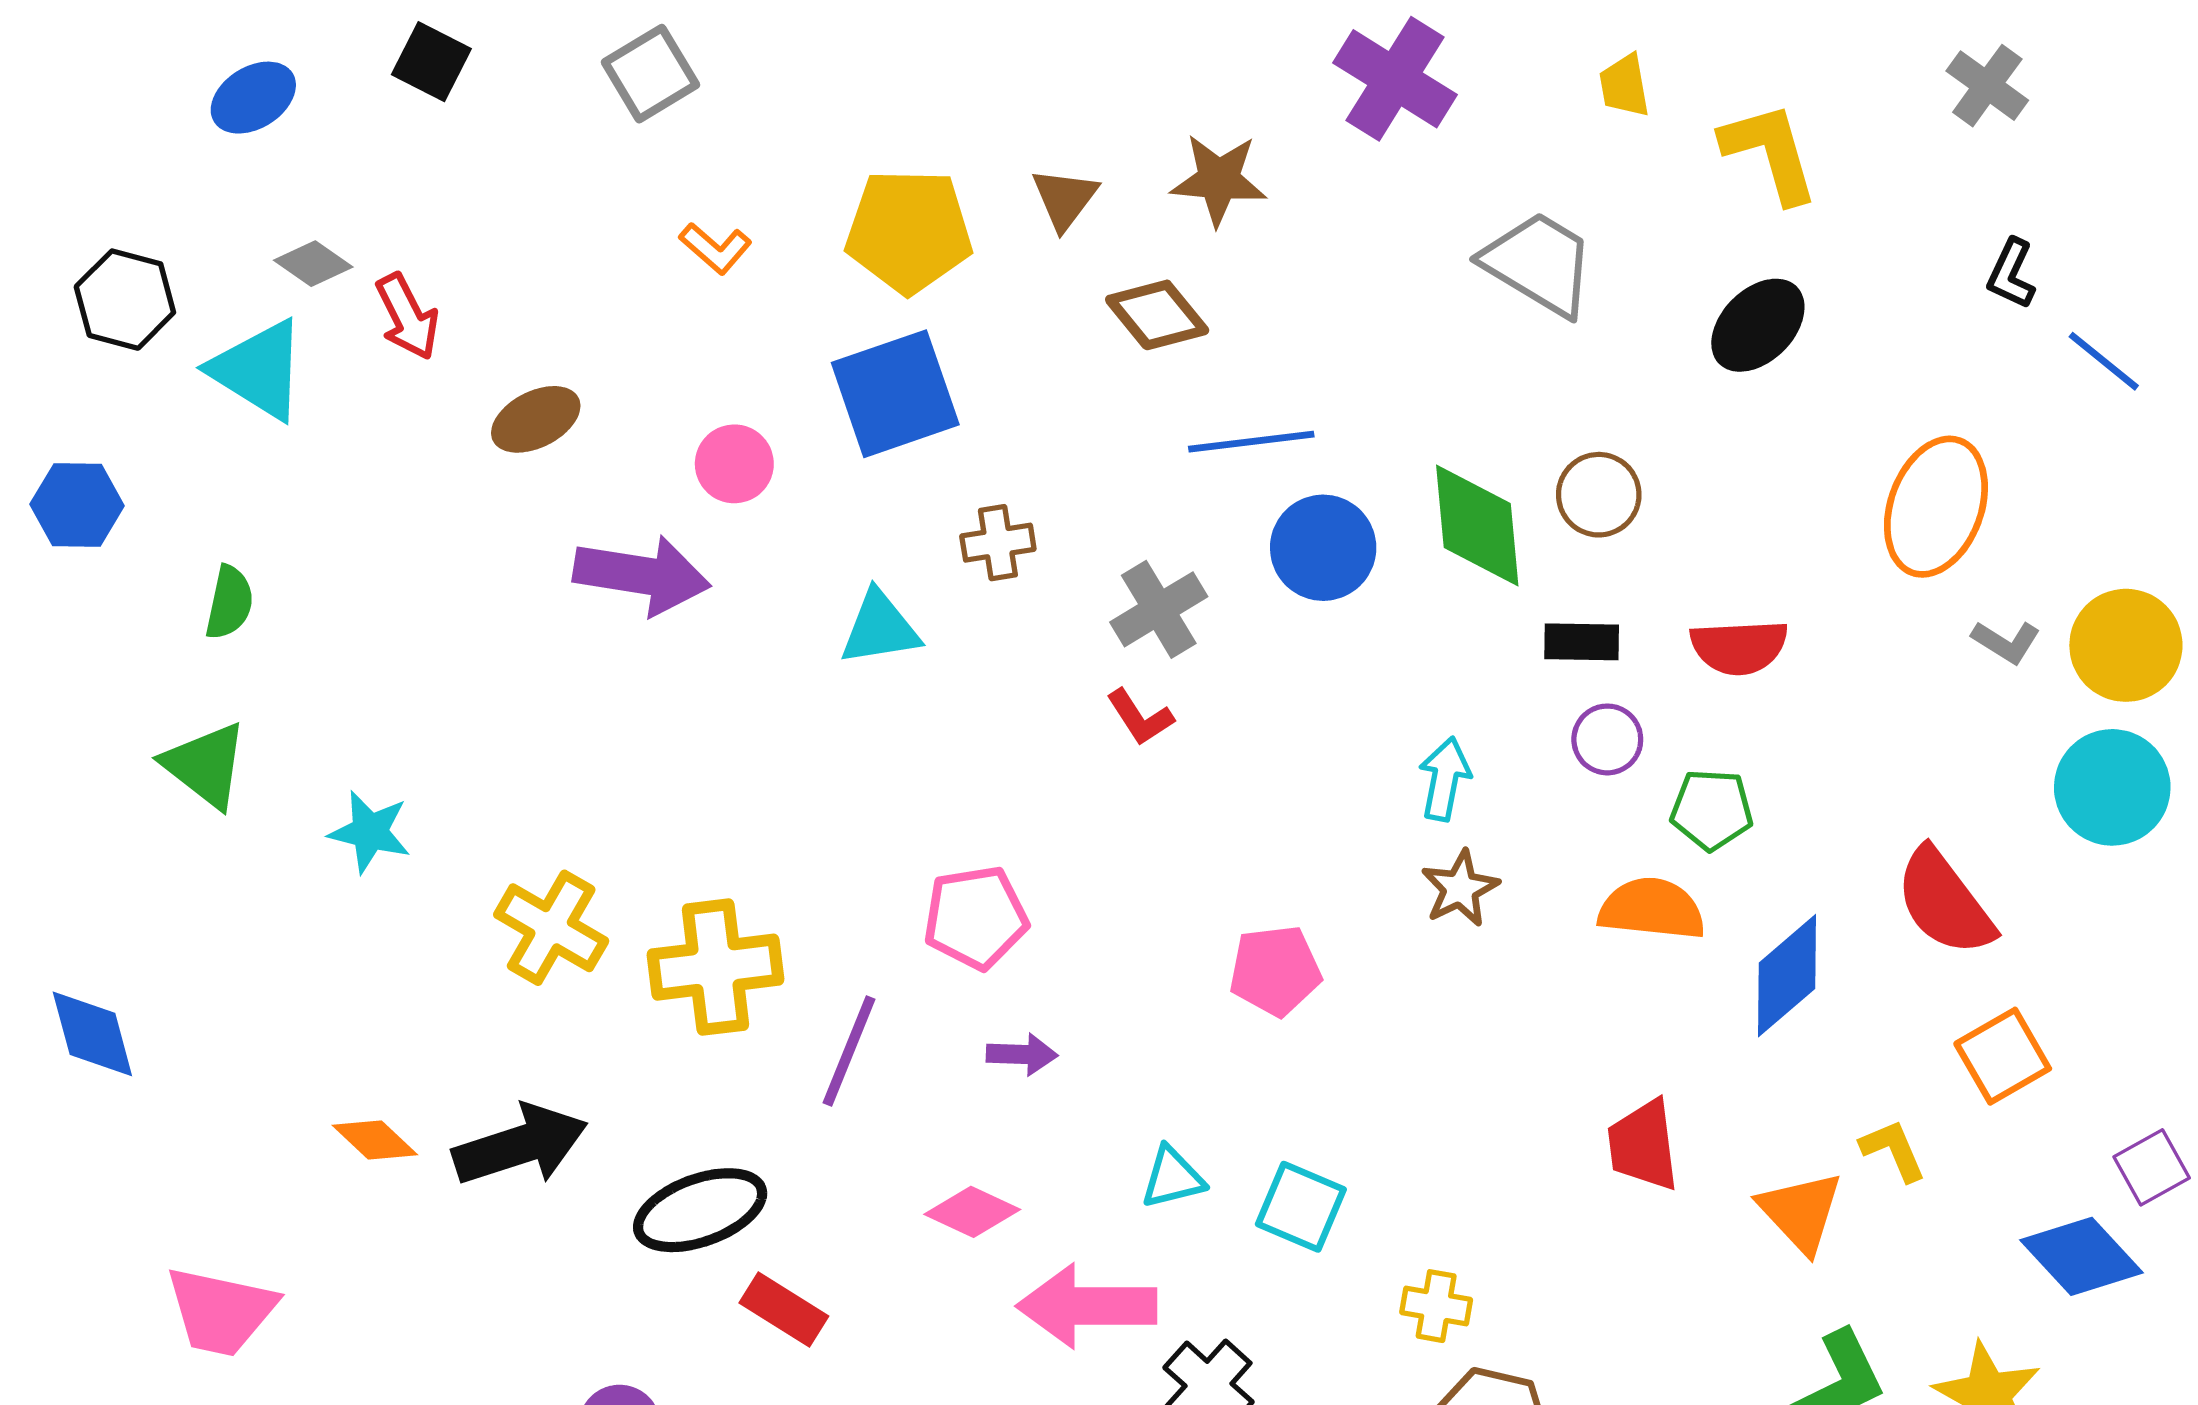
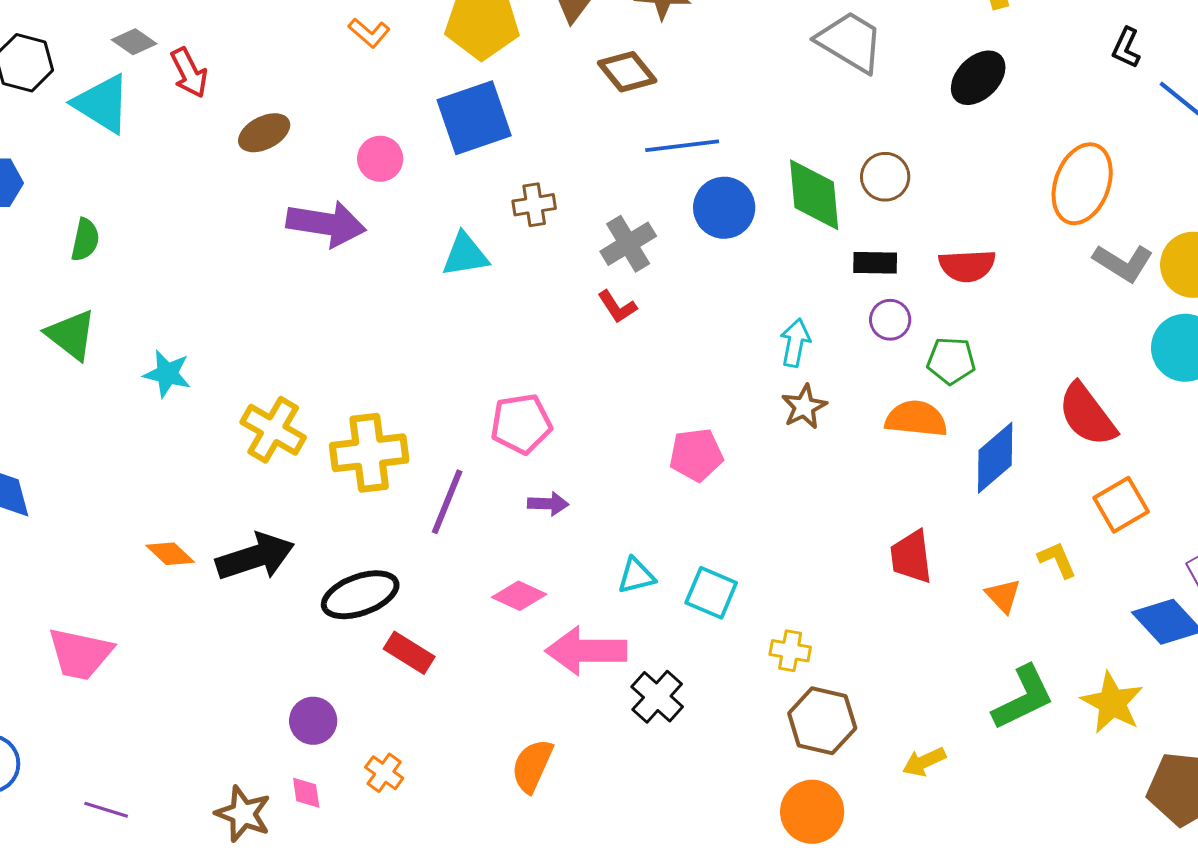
gray L-shape: (2006, 642) -> (1123, 263), size x1.5
orange triangle: (1801, 1212) -> (1003, 596), size x0.7

